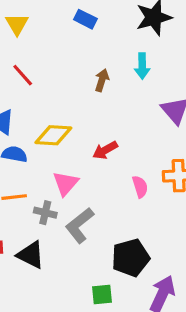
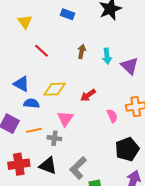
cyan arrow: (142, 66) -> (107, 56), moved
red line: (23, 75) -> (42, 51), moved
gray L-shape: (80, 225) -> (78, 168), moved
black pentagon: (131, 258) -> (127, 149), moved

